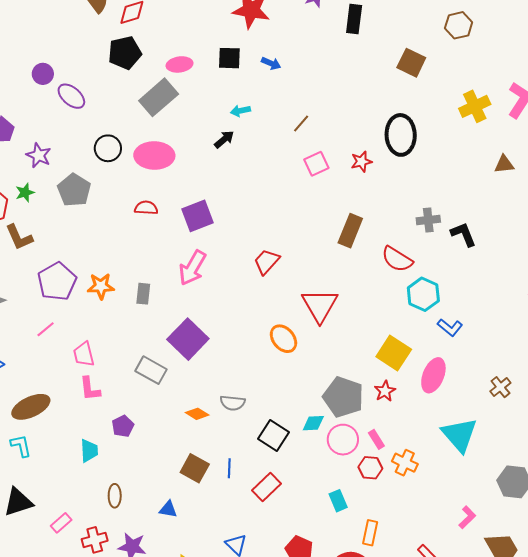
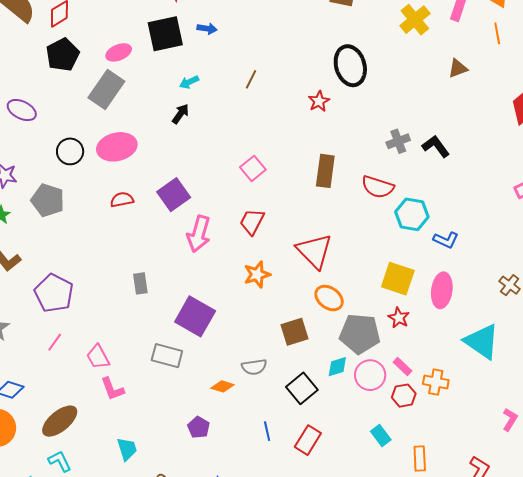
black square: (229, 58) -> (165, 34), size x1.5
pink square: (316, 164) -> (253, 168), moved
pink arrow: (192, 268) -> (199, 234), moved
orange star: (101, 286) -> (257, 274), moved
orange ellipse: (283, 339) -> (329, 298), moved
purple pentagon: (123, 426) -> (199, 427), moved
black square: (274, 435) -> (302, 388), turned 32
brown square: (195, 468) -> (295, 332), moved, turned -32

